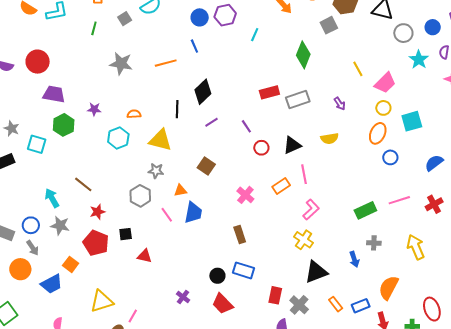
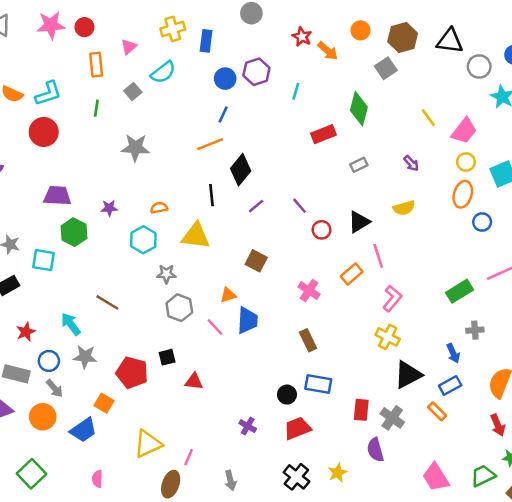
blue line: (194, 46) -> (223, 115), turned 56
red circle: (38, 62) -> (44, 132), moved
orange line: (166, 63) -> (210, 144), moved
red rectangle: (269, 92) -> (323, 134), moved
gray rectangle: (298, 99) -> (359, 165), size x0.6
gray star: (156, 171) -> (166, 274), moved
red star: (97, 212) -> (26, 332), moved
red trapezoid: (222, 304) -> (297, 428), turned 120
blue rectangle: (361, 306) -> (450, 386), moved

